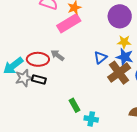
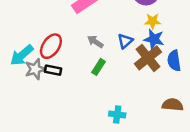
gray arrow: (57, 55) -> (95, 42), moved
red ellipse: (38, 59) -> (51, 46), turned -55
green rectangle: (74, 105) -> (99, 67), moved, turned 64

